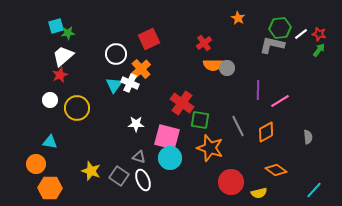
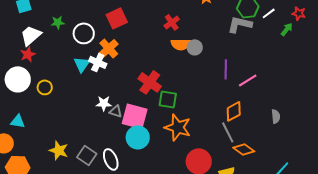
green star: (68, 33) -> (58, 22), moved
red star: (319, 34) -> (299, 13), moved
white circle: (50, 100) -> (18, 79), size x1.6
yellow circle: (77, 108) -> (45, 87), size x0.6
gray line: (238, 126) -> (228, 132), moved
gray triangle: (139, 157) -> (116, 111), moved

